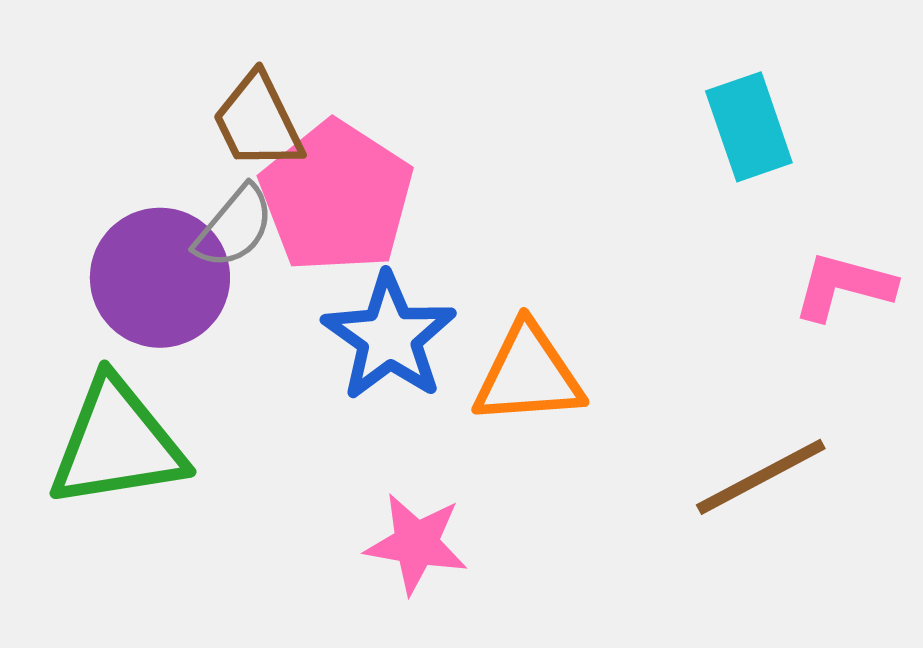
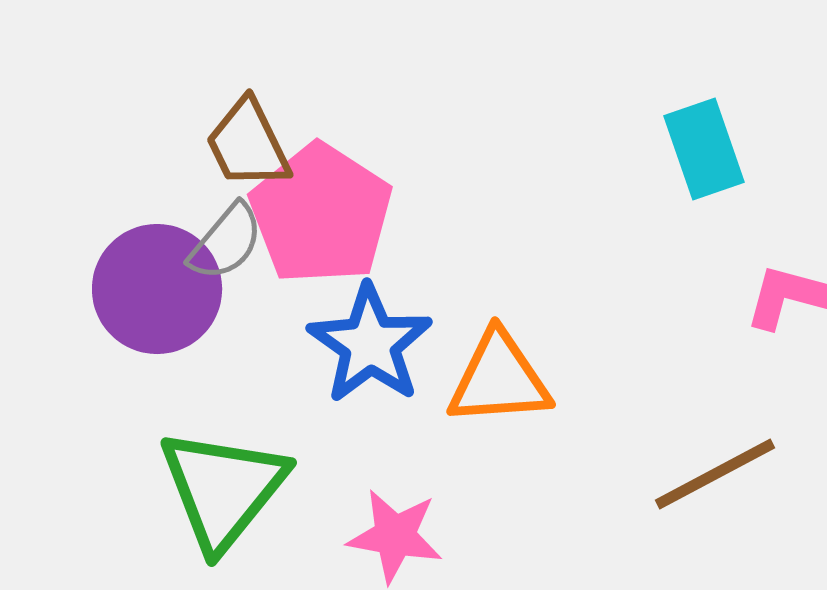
green triangle: (117, 443) -> (223, 489), moved, turned -42

